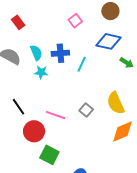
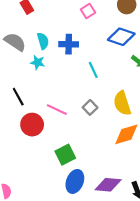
cyan line: (82, 64) -> (93, 70), moved, turned -56
cyan star: (41, 72) -> (38, 62), moved
green square: (49, 155) -> (65, 155), moved, turned 30

